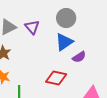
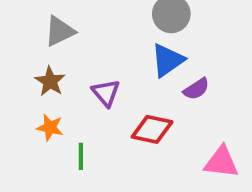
purple triangle: (32, 27) -> (106, 93), moved

